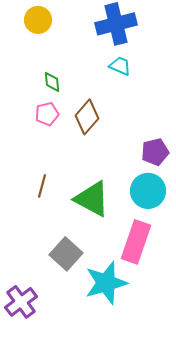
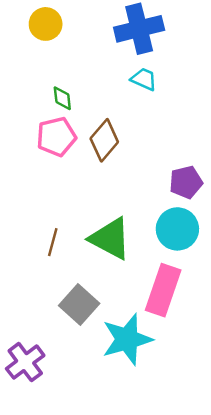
pink pentagon: (47, 114) -> (56, 137), size x1.4
brown line: (42, 186) -> (53, 242), moved

